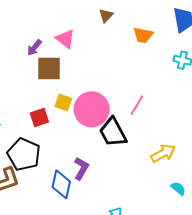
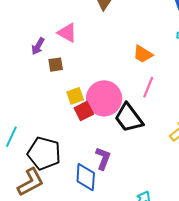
orange trapezoid: (143, 35) -> (143, 54), moved, turned 30
brown square: (49, 68) -> (56, 65), size x0.6
yellow square: (63, 102) -> (75, 96), turned -30
red square: (39, 118) -> (84, 111), moved

